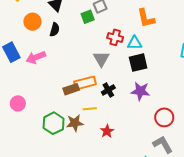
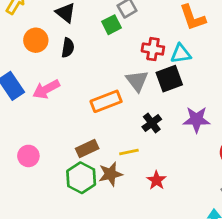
black square: (138, 63) -> (169, 79), moved
orange rectangle: (85, 83) -> (106, 101), moved
brown rectangle: (71, 89) -> (87, 149), moved

